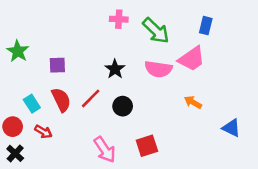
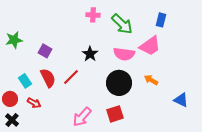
green star: (18, 51) -> (14, 40), turned 30
purple square: (57, 65) -> (45, 51), turned 32
black circle: (123, 106) -> (119, 83), moved, size x1.6
pink arrow: (105, 150) -> (82, 117), turned 75

